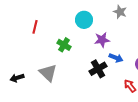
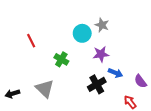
gray star: (120, 12) -> (102, 25), moved
red line: (35, 27) -> (31, 41), turned -40

